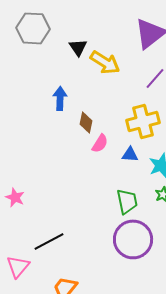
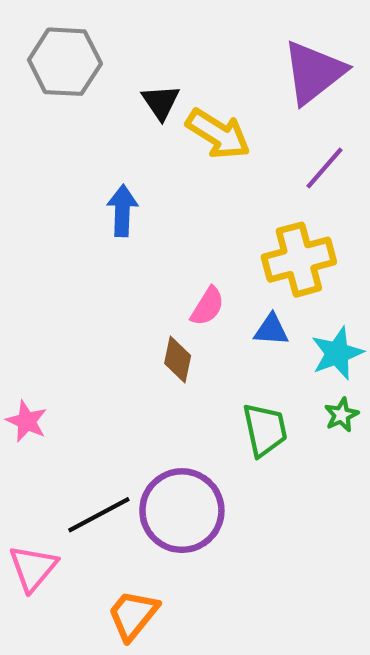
brown diamond: (86, 122) -> (178, 360), moved
purple circle: (133, 239) -> (182, 511), moved

